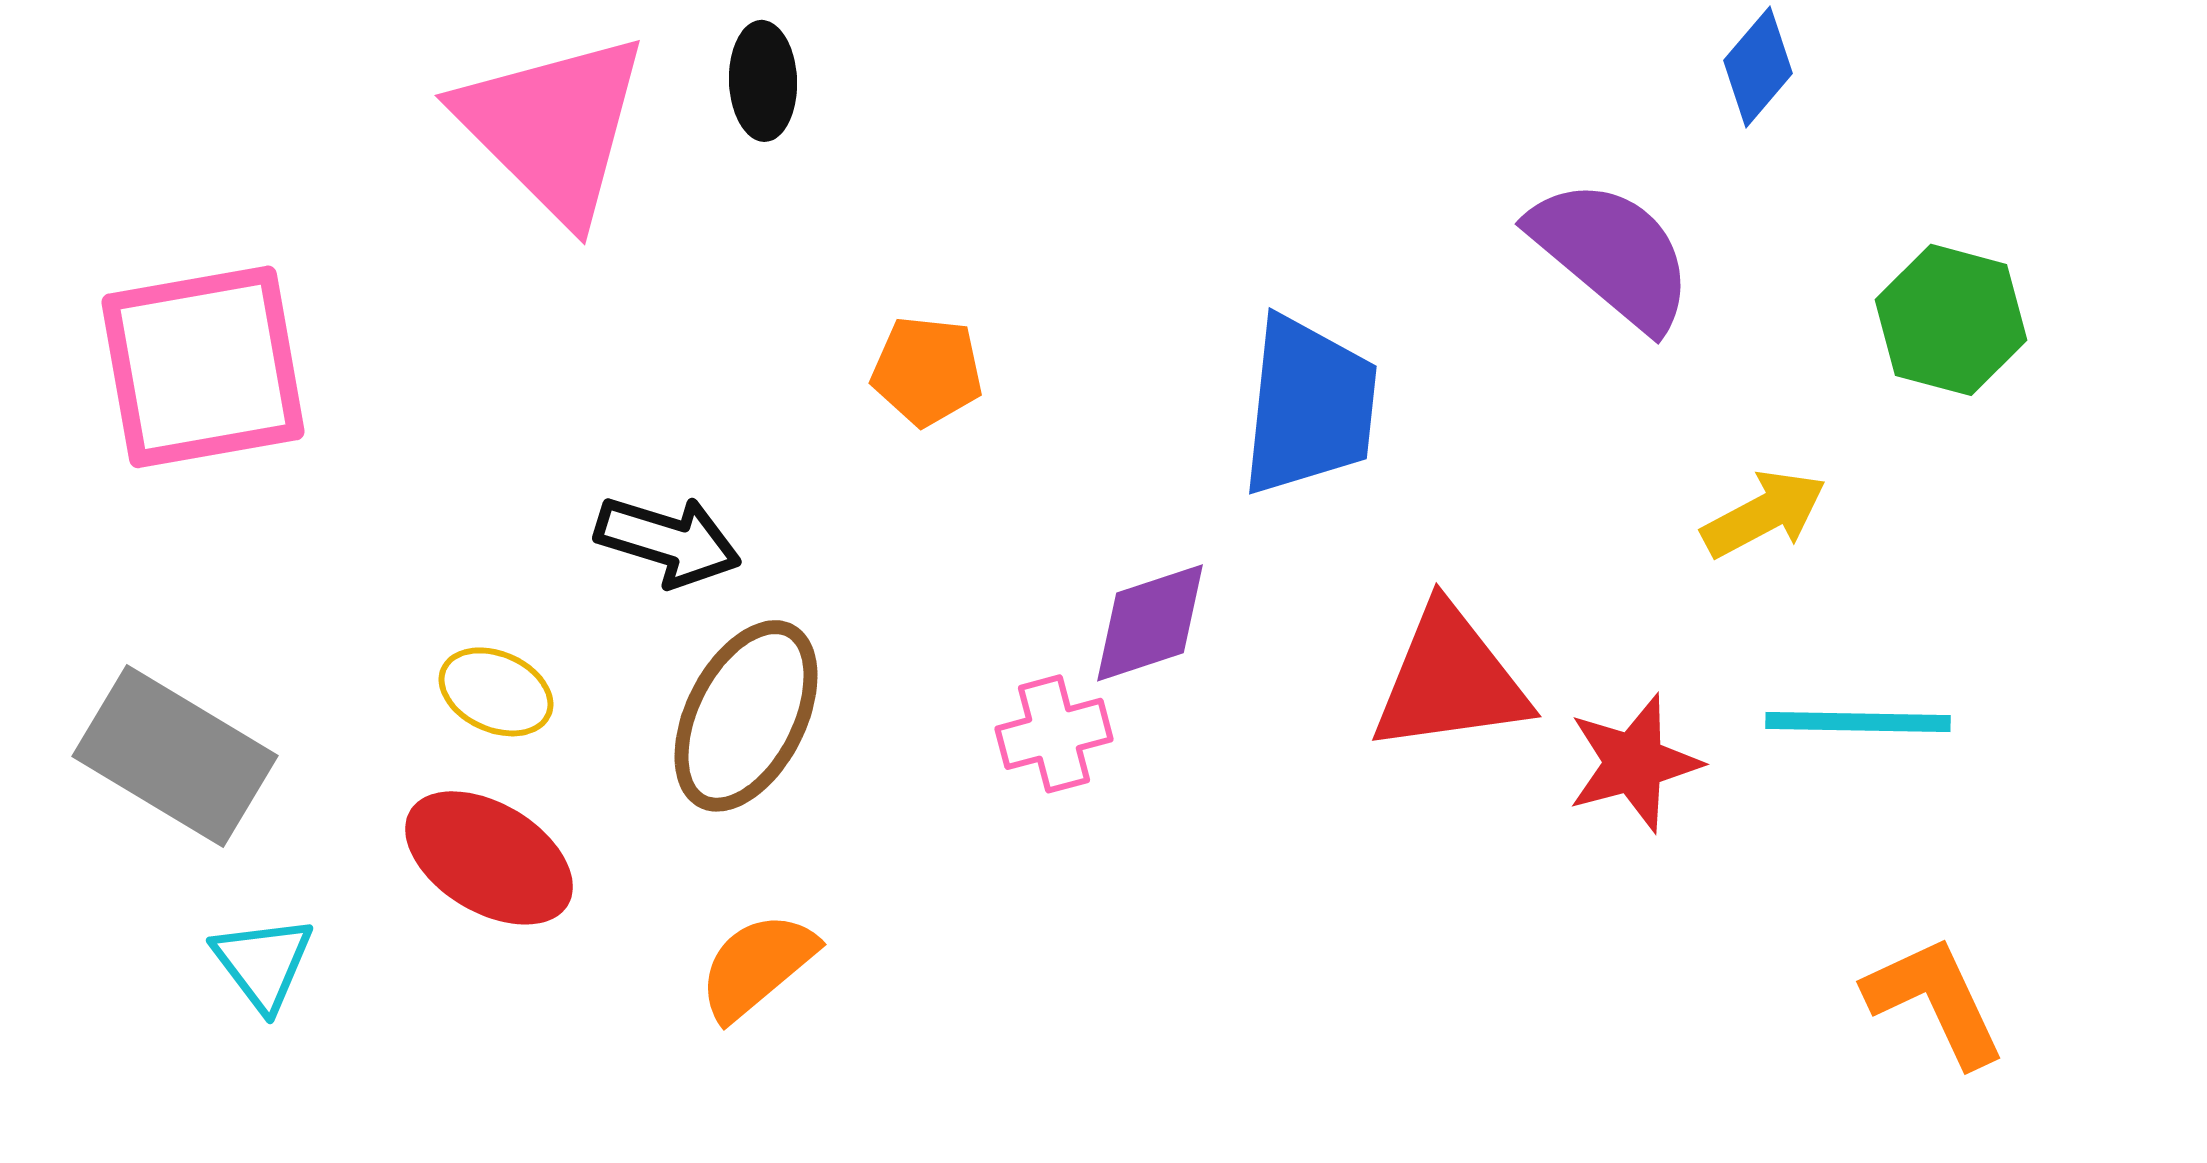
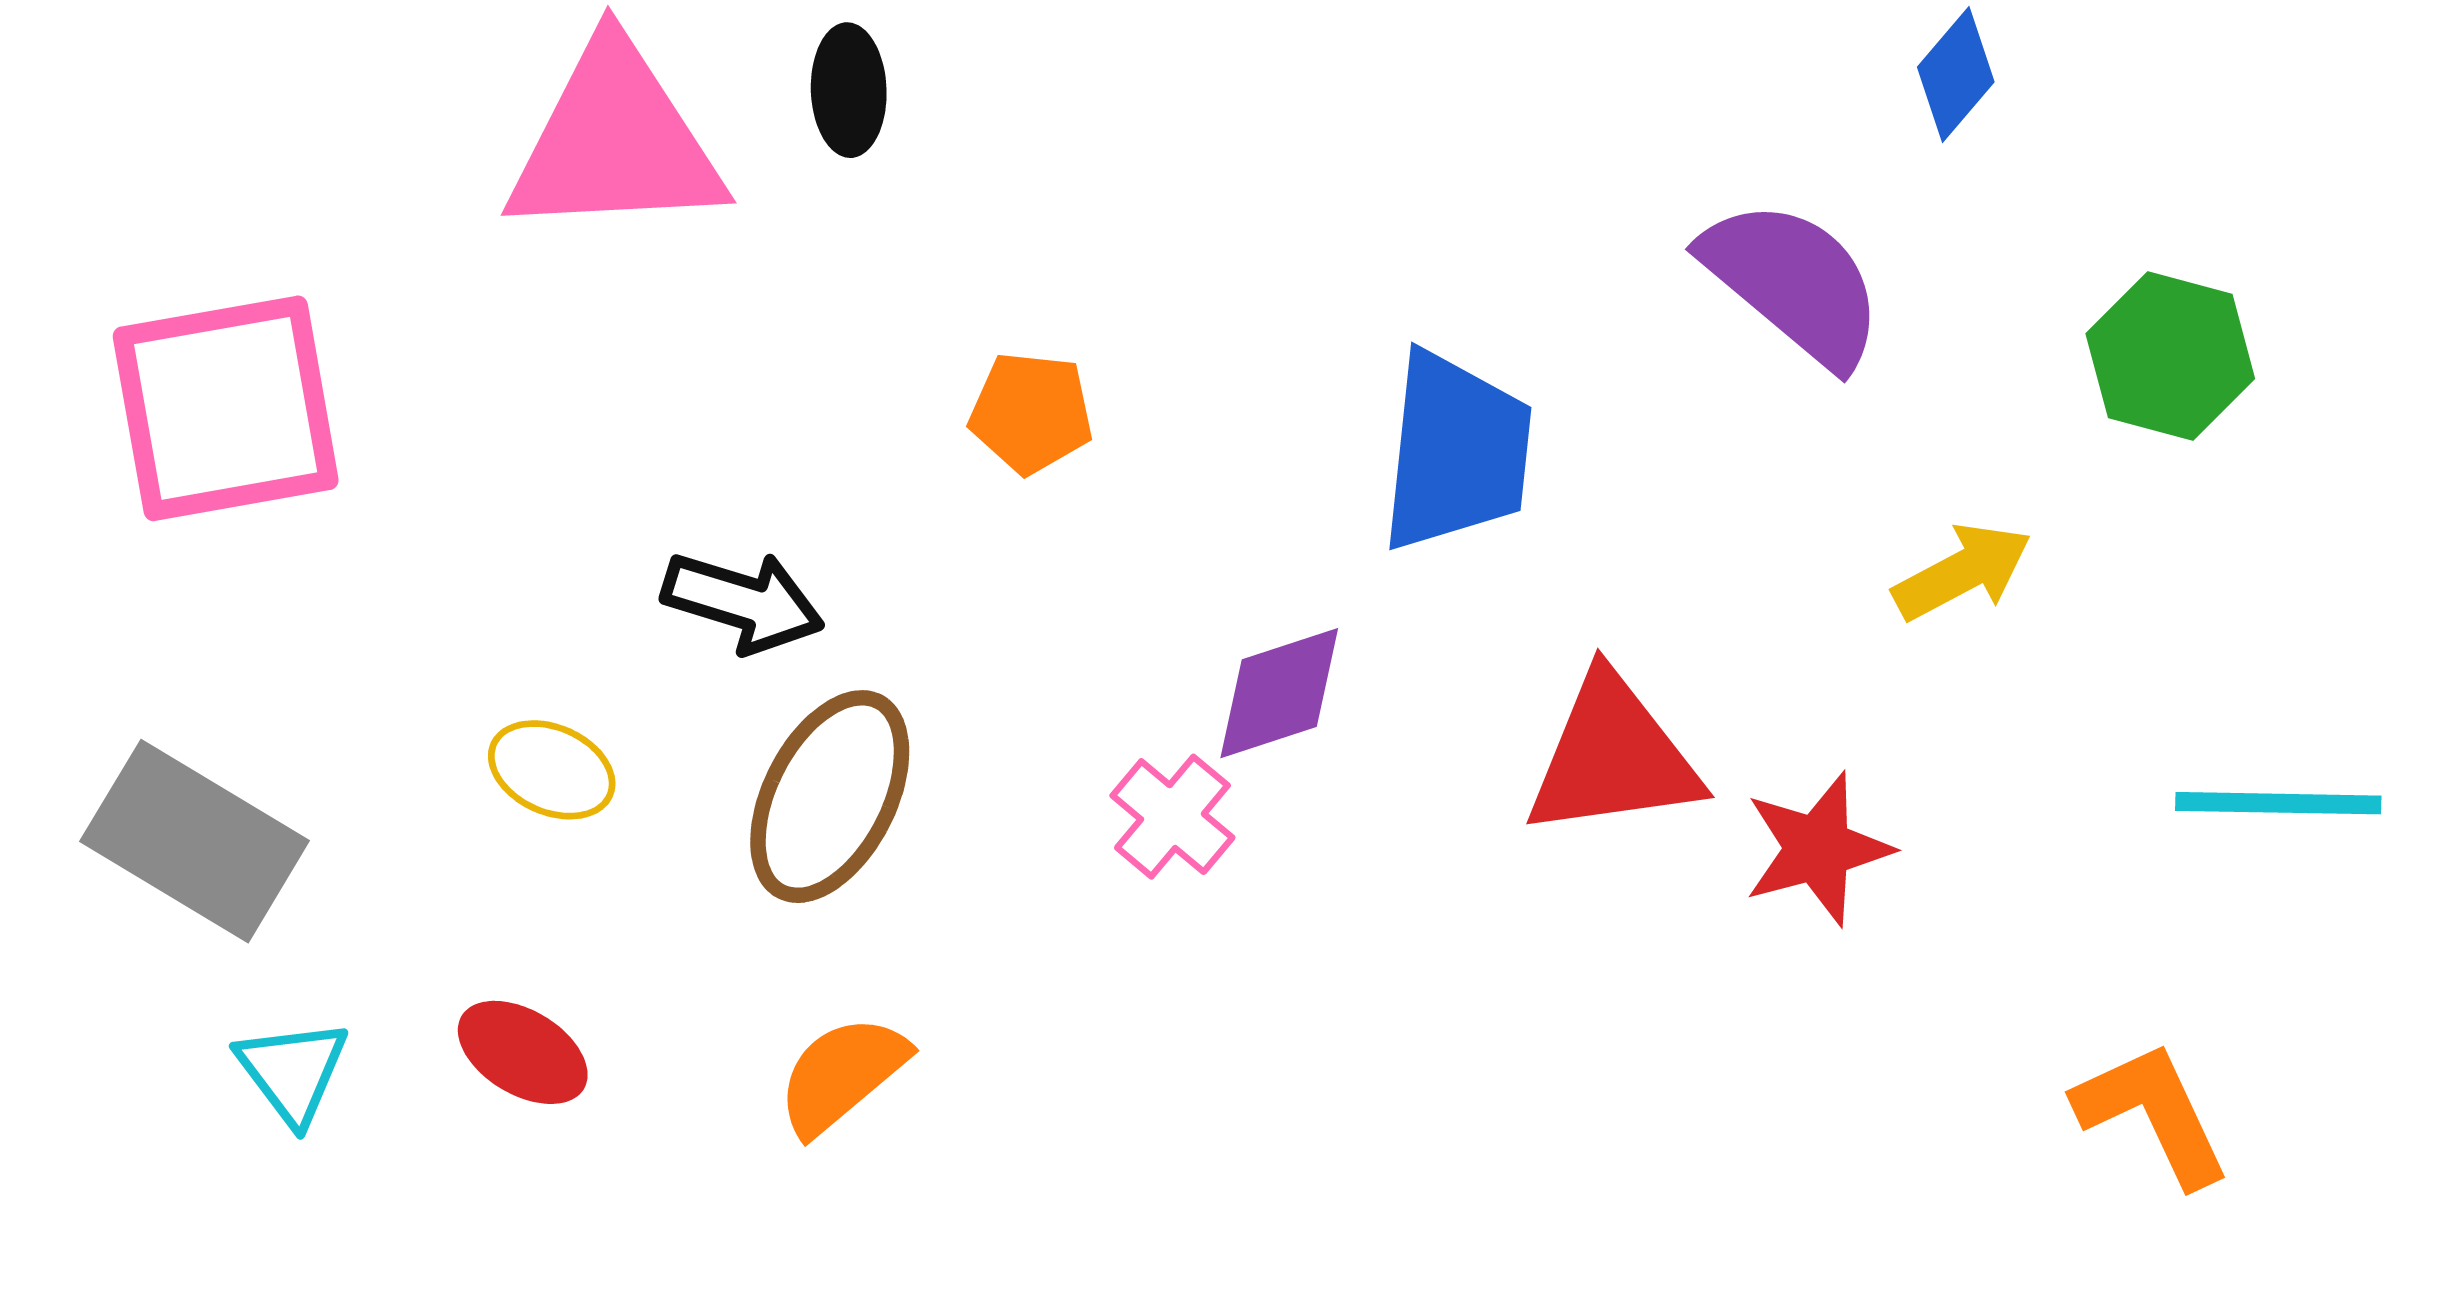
pink triangle: (553, 127) -> (615, 141), turned -48
cyan line: (1858, 722) -> (2278, 803), moved
pink cross: (1054, 734) -> (1172, 817), turned -35
red ellipse: (489, 858) -> (523, 1052), moved, size x0.7

